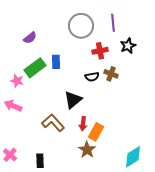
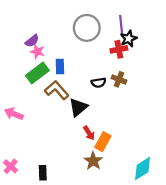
black star: (128, 46) -> (129, 39), moved
red cross: (100, 51) -> (119, 49), moved
pink star: (17, 81) -> (37, 52), moved
brown L-shape: (53, 123) -> (57, 90), moved
red arrow: (83, 124) -> (89, 133), turned -40

